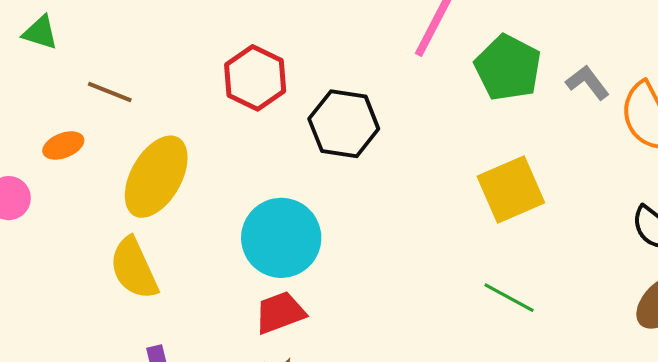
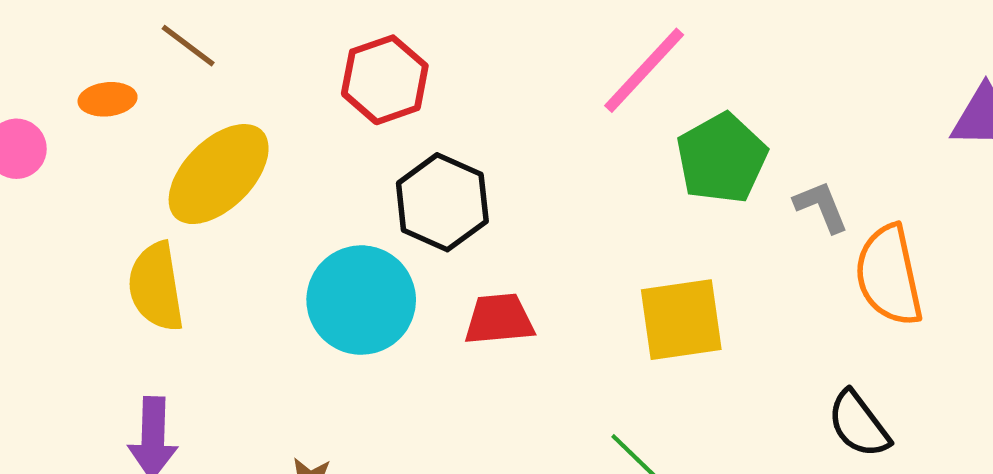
black hexagon: (344, 124) -> (442, 202), moved
red trapezoid: (280, 313) -> (499, 319), moved

